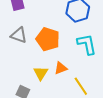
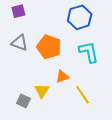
yellow triangle: (41, 73) -> (42, 91), moved

